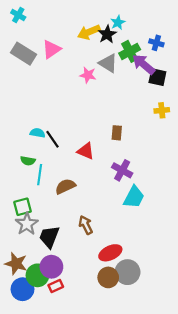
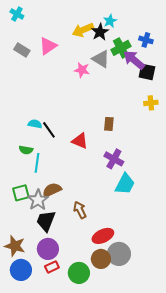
gray rectangle: (24, 54) -> (22, 50), size x0.7
brown semicircle: (65, 186) -> (52, 190), moved
gray star: (27, 224) -> (38, 200), moved
green circle: (37, 275) -> (79, 273), moved

